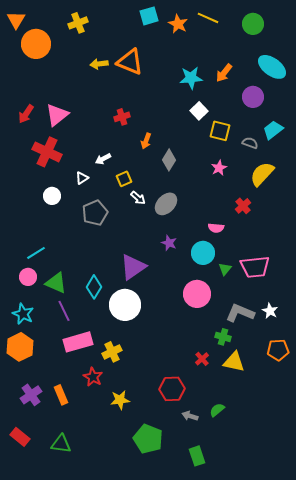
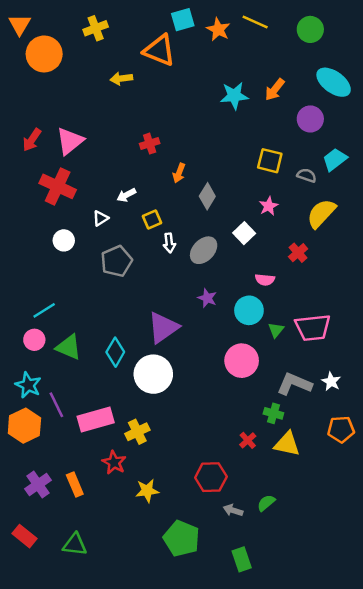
orange triangle: (130, 62) -> (159, 50), moved
white square: (199, 111) -> (244, 233), moved
white arrow: (138, 198) -> (169, 243), turned 42
purple line: (64, 311) -> (56, 405), moved

